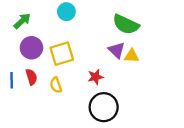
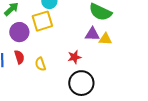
purple triangle: (116, 50) -> (92, 34), turned -42
yellow square: (62, 54) -> (42, 21), moved

